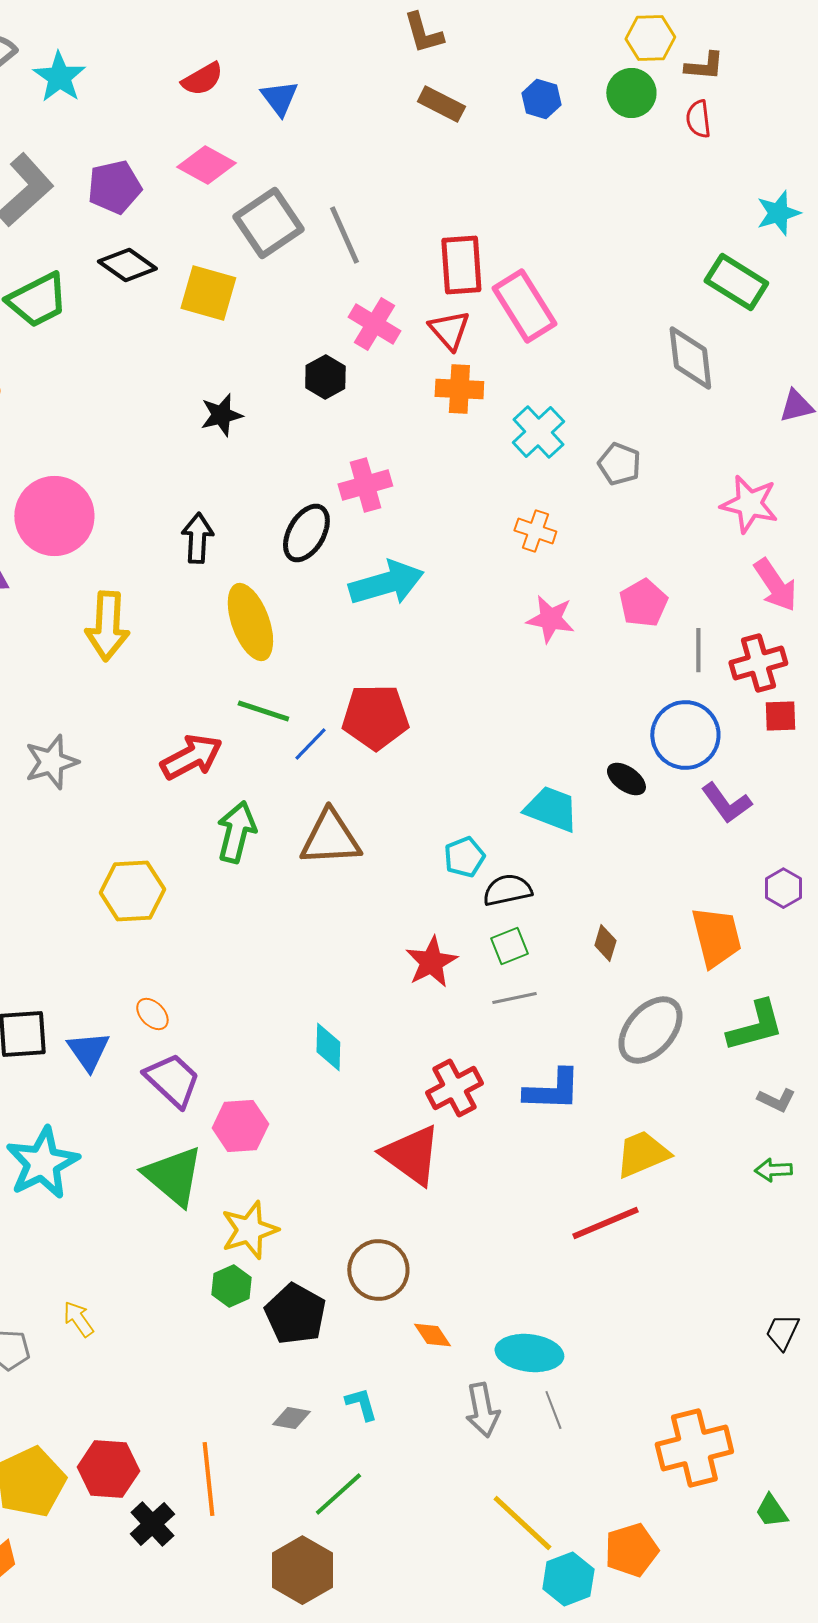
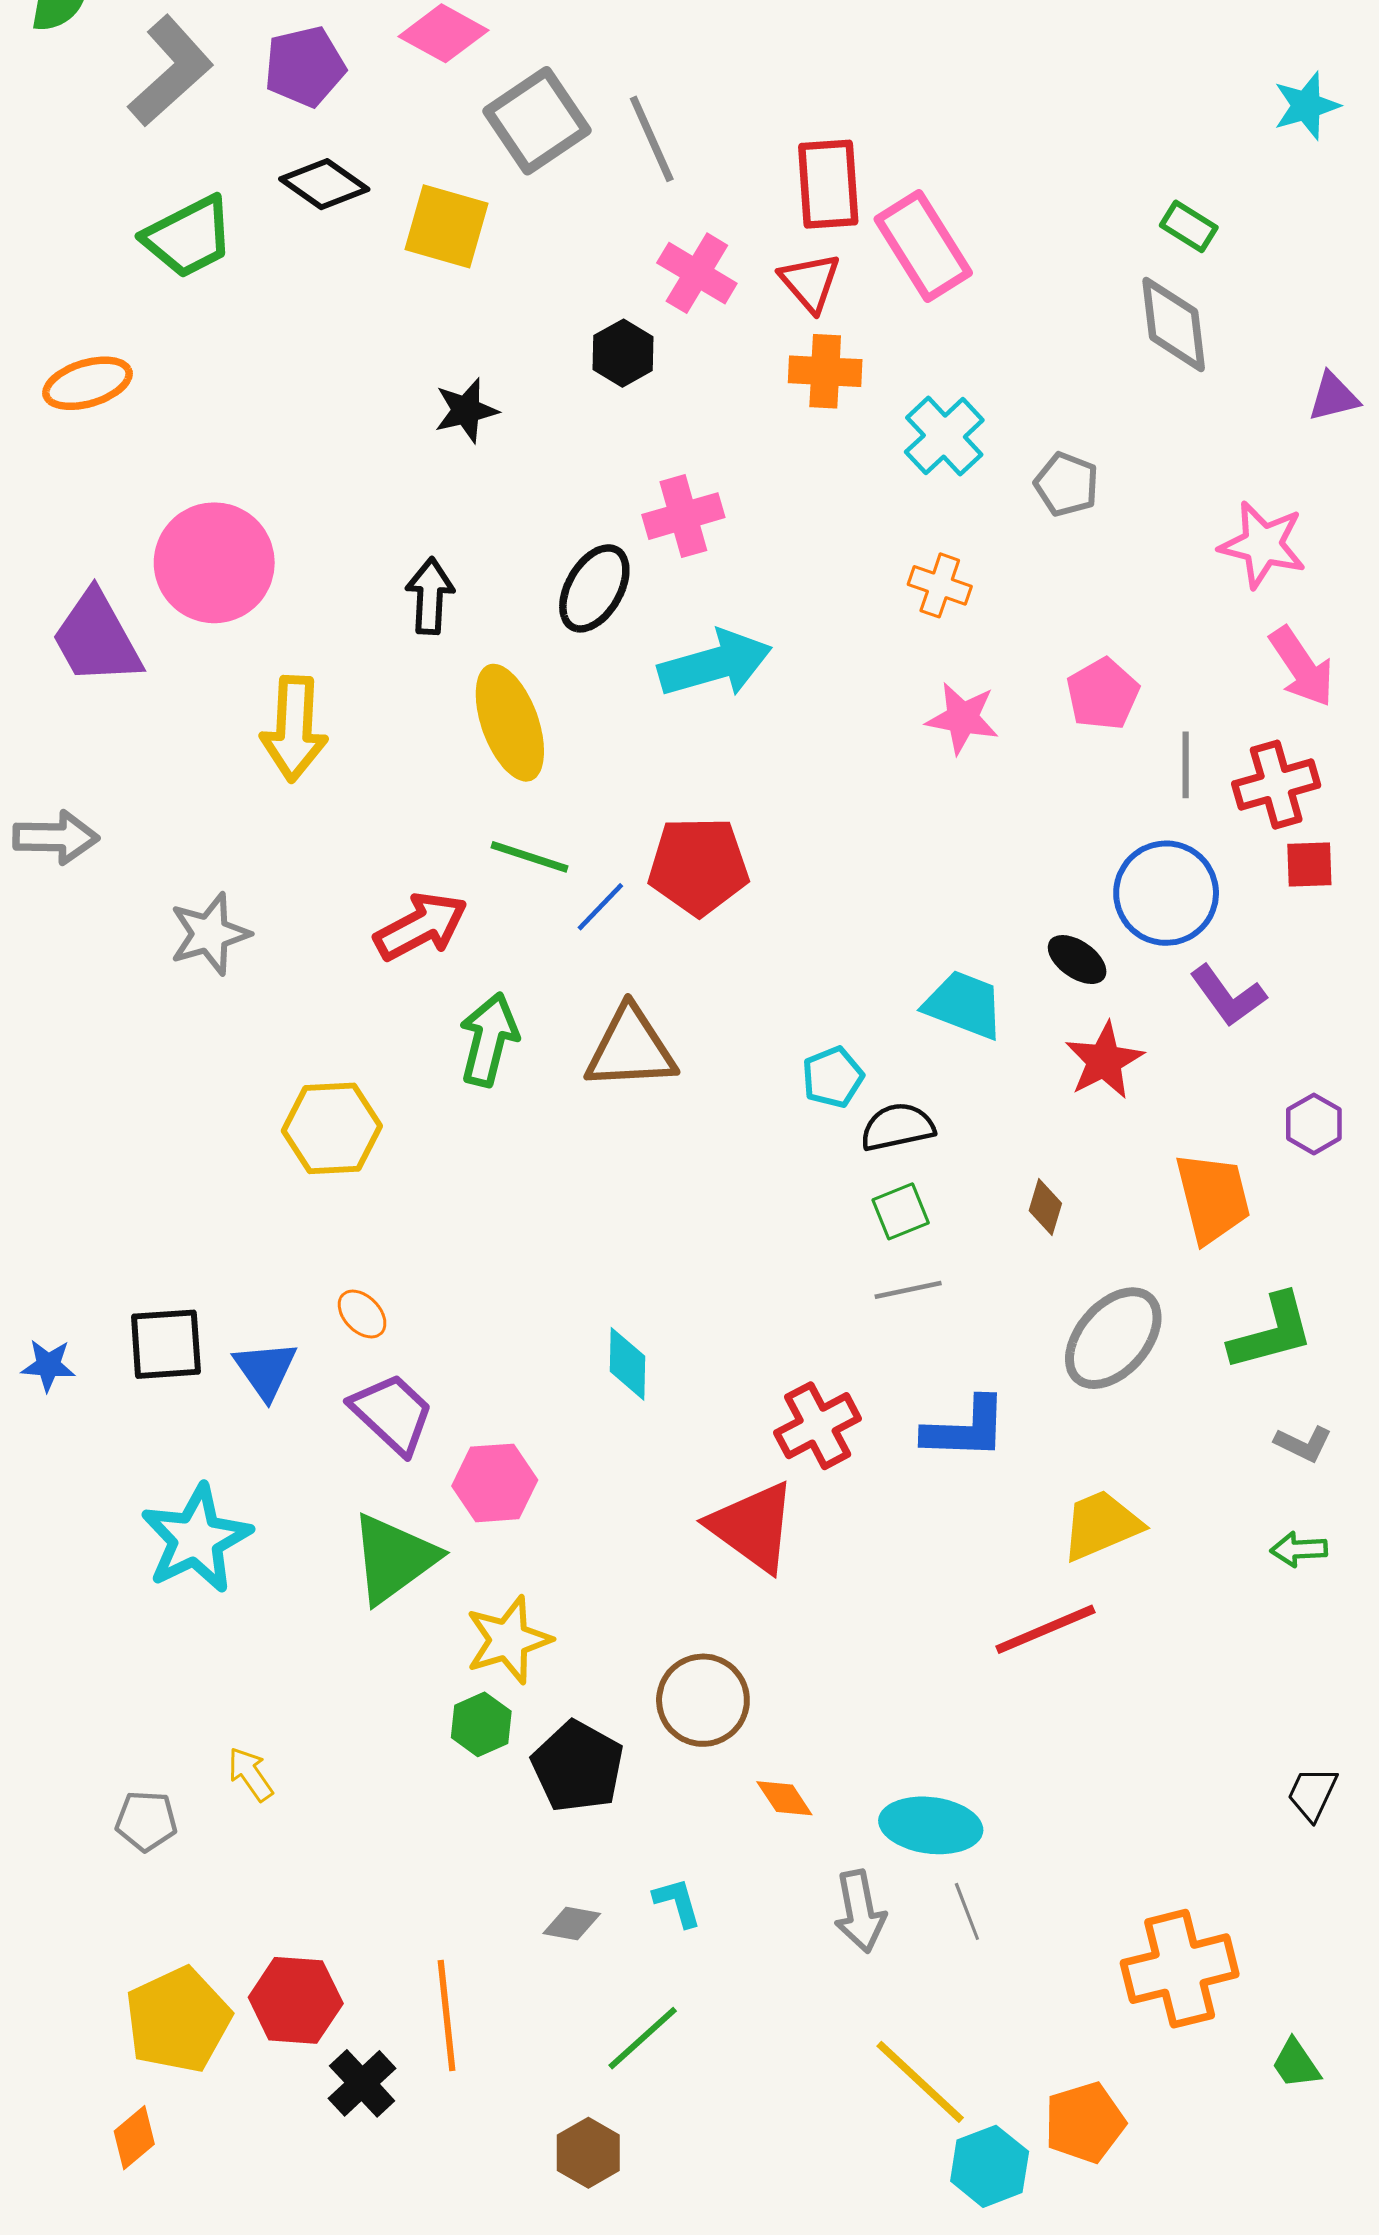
green rectangle: (736, 282) -> (1189, 226), moved, size x0.6
red star: (431, 962) -> (1104, 1061), moved
green triangle: (173, 1176) -> (394, 1558), turned 44
brown hexagon: (302, 1570) -> (588, 2153), size x0.7

